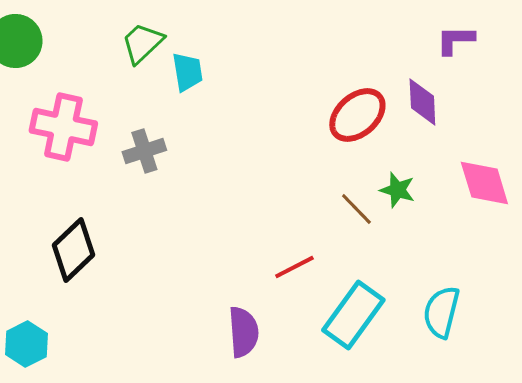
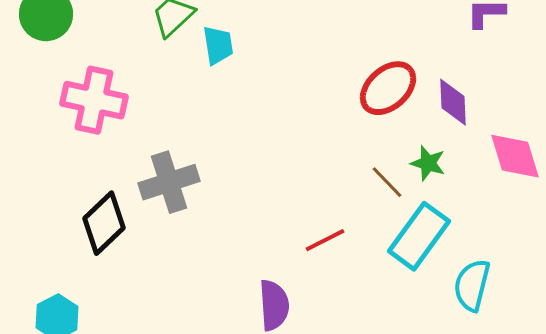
purple diamond: (422, 102) -> (453, 102), moved
gray cross: (144, 151) -> (169, 182), moved, size x1.4
cyan rectangle: (353, 315) -> (419, 236), moved

